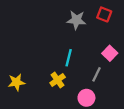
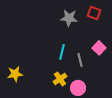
gray line: (96, 74) -> (80, 60), moved, turned -40
yellow cross: (58, 80) -> (60, 79), moved

